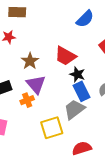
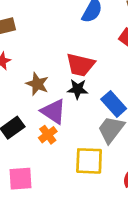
black star: (77, 74) -> (78, 89), moved
yellow square: (52, 128) -> (89, 161), turned 35

